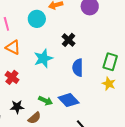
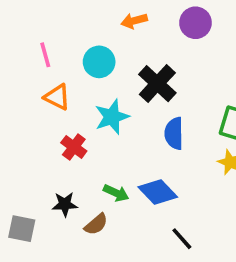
cyan circle: (37, 19) -> (99, 62), moved
black cross: (69, 40) -> (157, 84), size x1.5
red cross: (12, 77) -> (74, 147), moved

